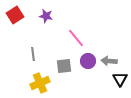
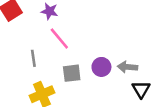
pink line: (76, 38) -> (59, 38), moved

